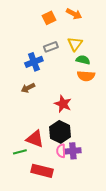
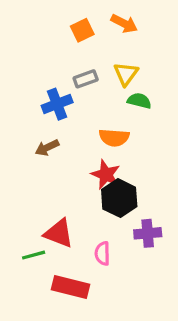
orange semicircle: (86, 76) -> (114, 138), moved
black hexagon: (60, 132) -> (119, 198), moved
purple cross: (73, 151) -> (148, 233), moved

